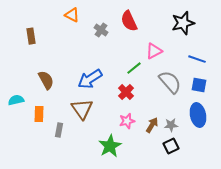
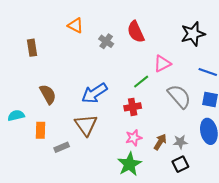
red cross: (126, 92) -> (133, 107), turned 35
gray rectangle: (59, 130) -> (62, 147), turned 56
green star: (110, 146) -> (129, 164), moved

